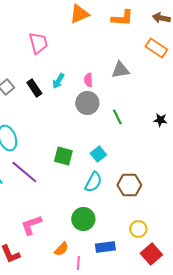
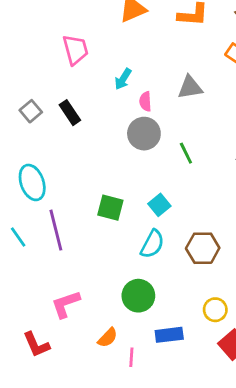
cyan arrow: (58, 81) -> (123, 79), moved
purple line: (24, 172) -> (56, 230), turned 36

